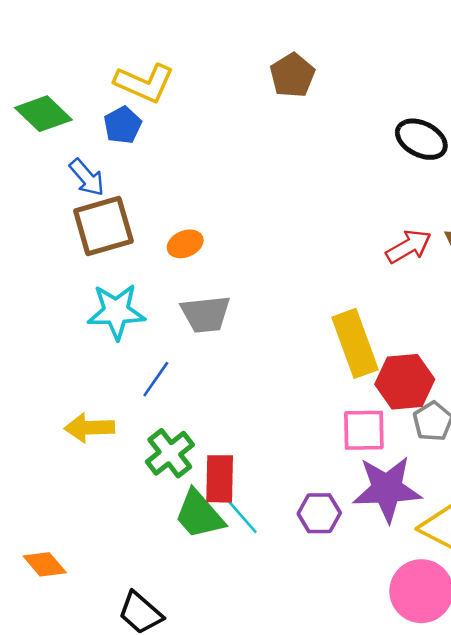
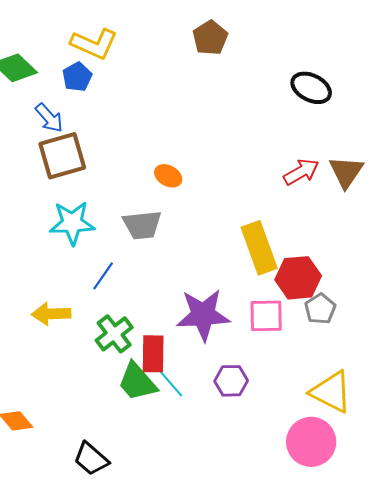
orange ellipse: (185, 244) -> (168, 176), moved, turned 52
purple star: (387, 489) -> (203, 315), moved

